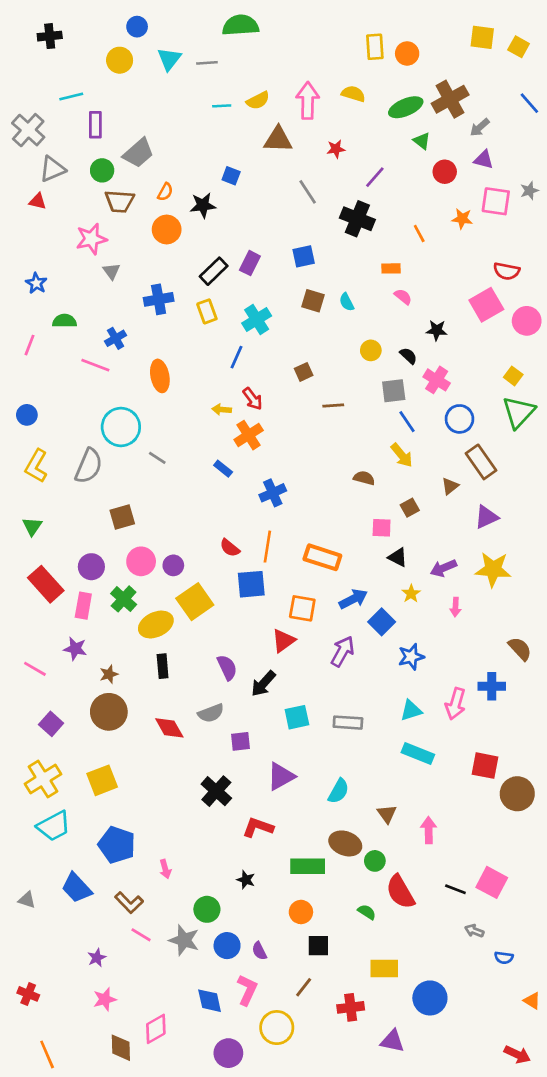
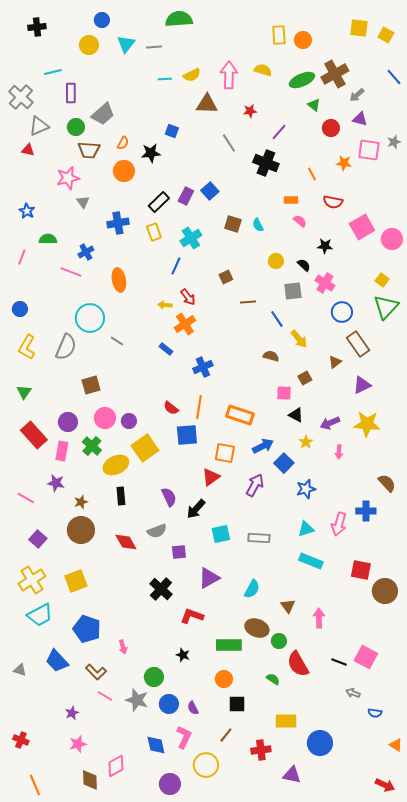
blue square: (304, 256) -> (210, 191), moved, turned -30
red semicircle: (507, 271) -> (333, 202), moved
blue line: (407, 422) -> (277, 319), moved

